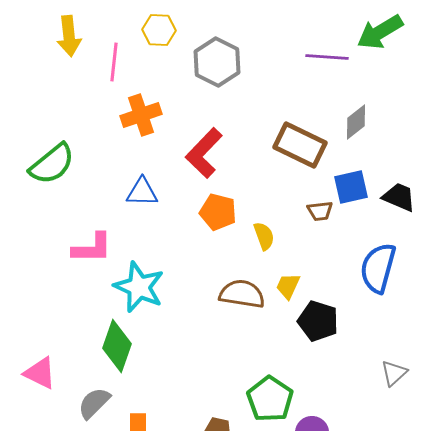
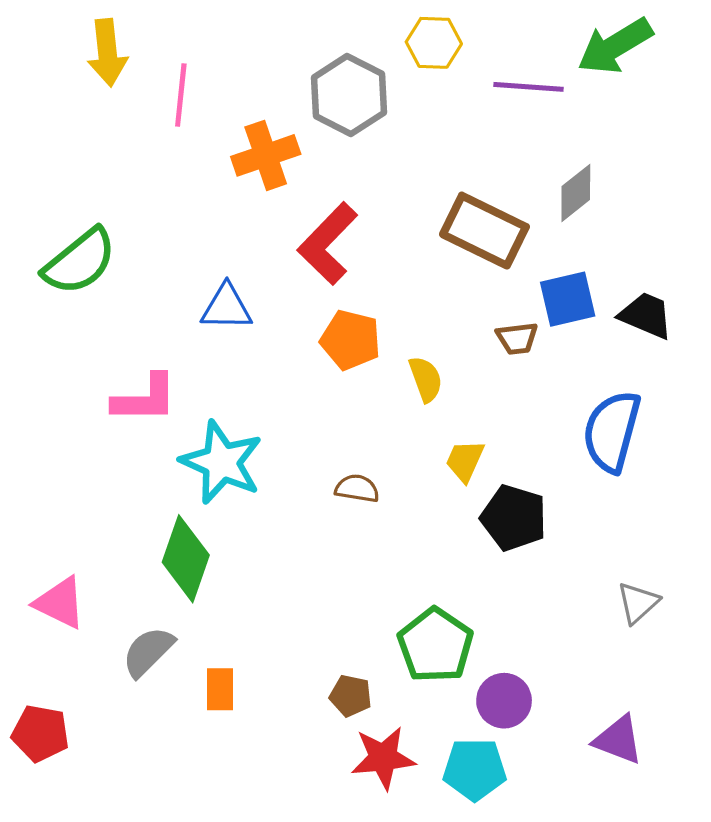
yellow hexagon: (159, 30) -> (434, 43), moved
orange cross: (141, 115) -> (266, 155), moved
brown semicircle: (242, 294) -> (357, 488), moved, size x0.6

